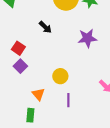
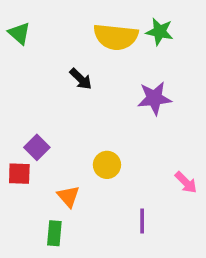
red square: (18, 48) -> (19, 174), moved, turned -32
purple line: (68, 100) -> (142, 221), moved

